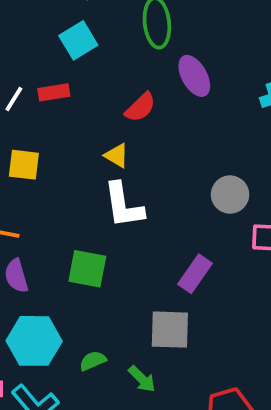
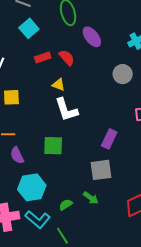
red rectangle: (54, 92) -> (43, 57), moved
red semicircle: (140, 107) -> (67, 58), turned -78
gray circle: (230, 195) -> (123, 74), moved
green semicircle: (93, 361) -> (66, 205), moved

